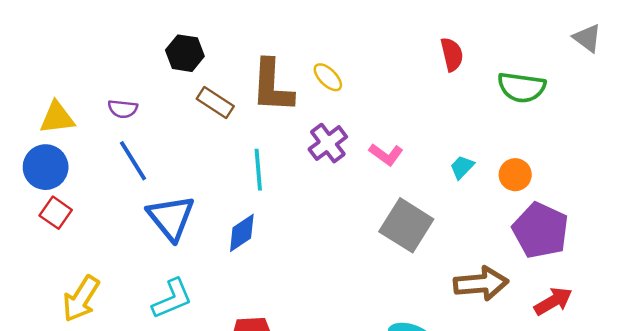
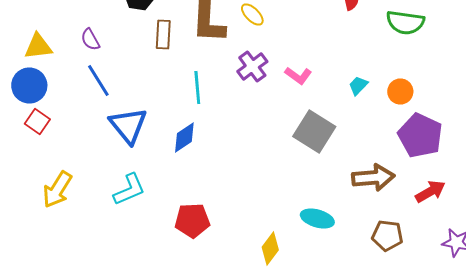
brown rectangle: (215, 103) -> (163, 34), turned 60
purple semicircle: (123, 109) -> (90, 40), turned 55

